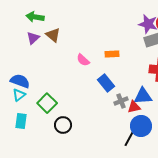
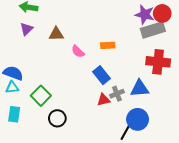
brown triangle: (53, 35) -> (56, 34), moved, turned -42
cyan triangle: (19, 95) -> (12, 88), turned 32
red triangle: (134, 107) -> (104, 100), moved

